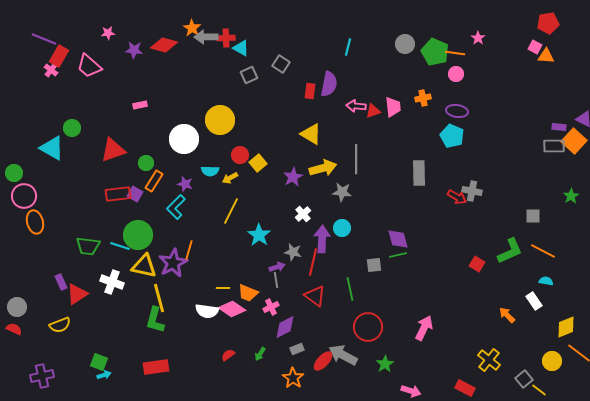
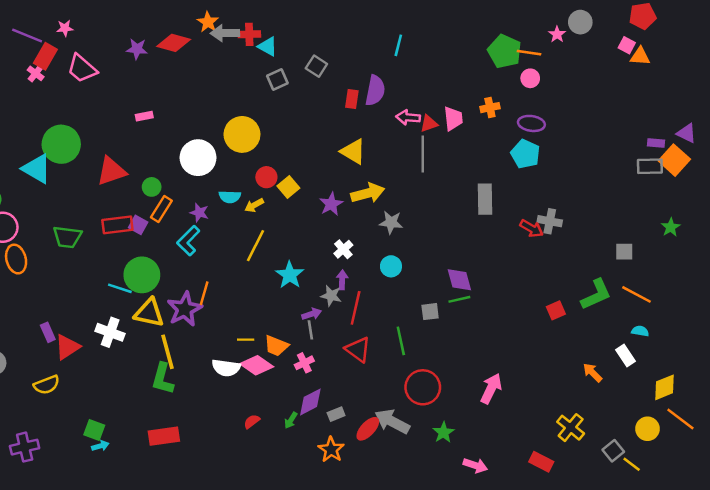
pink star: (108, 33) -> (65, 28), moved
gray circle: (405, 44) -> (580, 22), moved
green circle: (72, 128) -> (61, 144), size x1.8
gray line: (356, 159) -> (423, 154), moved
purple arrow: (322, 239) -> (342, 280), moved, size x0.6
green trapezoid: (88, 246) -> (67, 237), moved
red square: (477, 264) -> (556, 310), turned 35
purple diamond: (285, 327) -> (310, 402), moved

